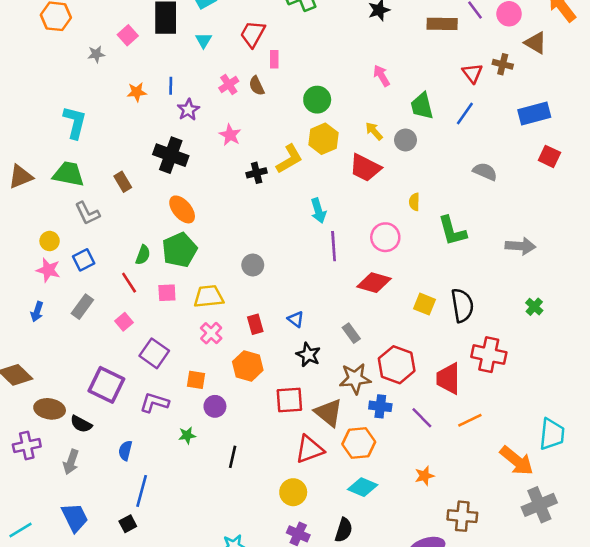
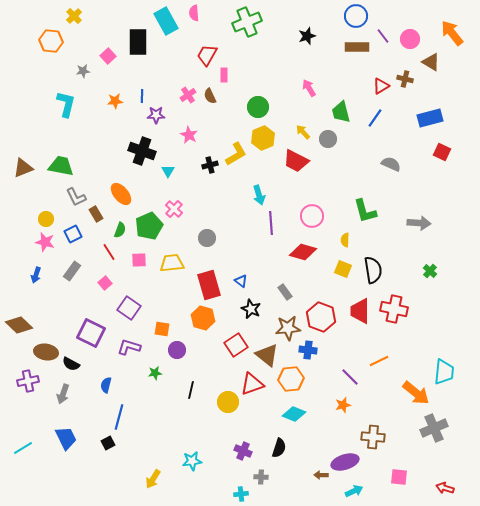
cyan triangle: (204, 40) -> (168, 171), moved
red triangle: (472, 73) -> (381, 86), turned 36
purple star: (188, 110) -> (156, 115), turned 30
cyan L-shape: (75, 122) -> (66, 104), moved
brown rectangle: (123, 182) -> (96, 214), moved
yellow semicircle: (414, 202) -> (345, 240), moved
orange ellipse: (182, 209) -> (121, 194), moved
red rectangle: (255, 324) -> (209, 285), size x1.8
pink cross: (211, 333) -> (174, 209), moved
red trapezoid: (448, 379) -> (360, 311), moved
red square: (289, 400) -> (236, 345), turned -30
purple line: (422, 418) -> (350, 377), moved
yellow circle: (293, 492) -> (228, 402), moved

